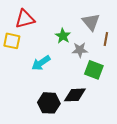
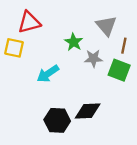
green square: (94, 70) -> (119, 70), moved

